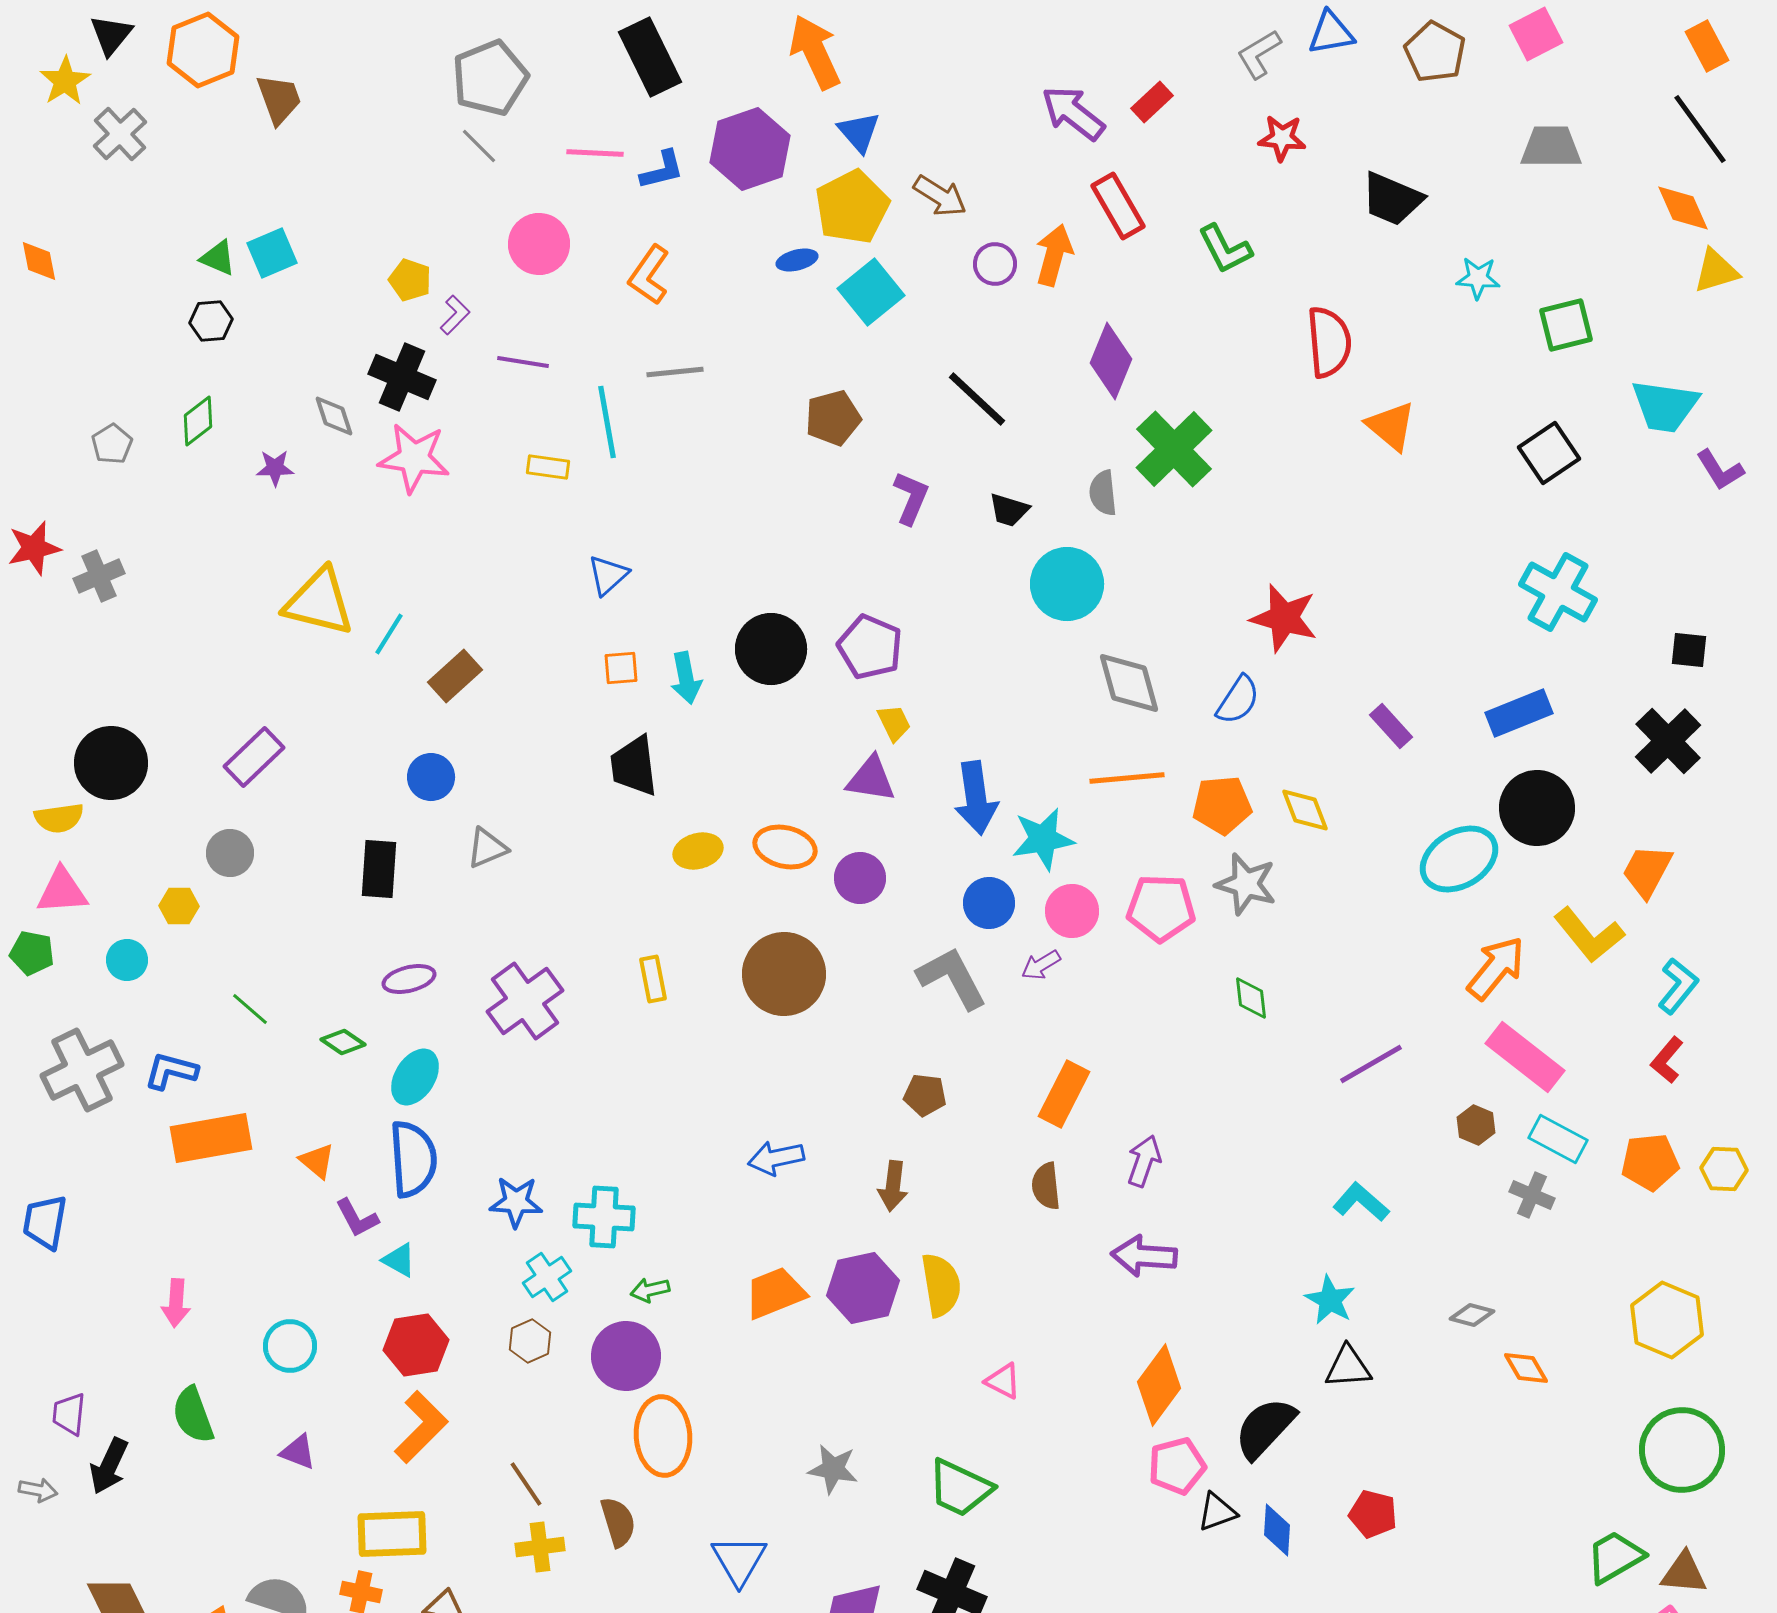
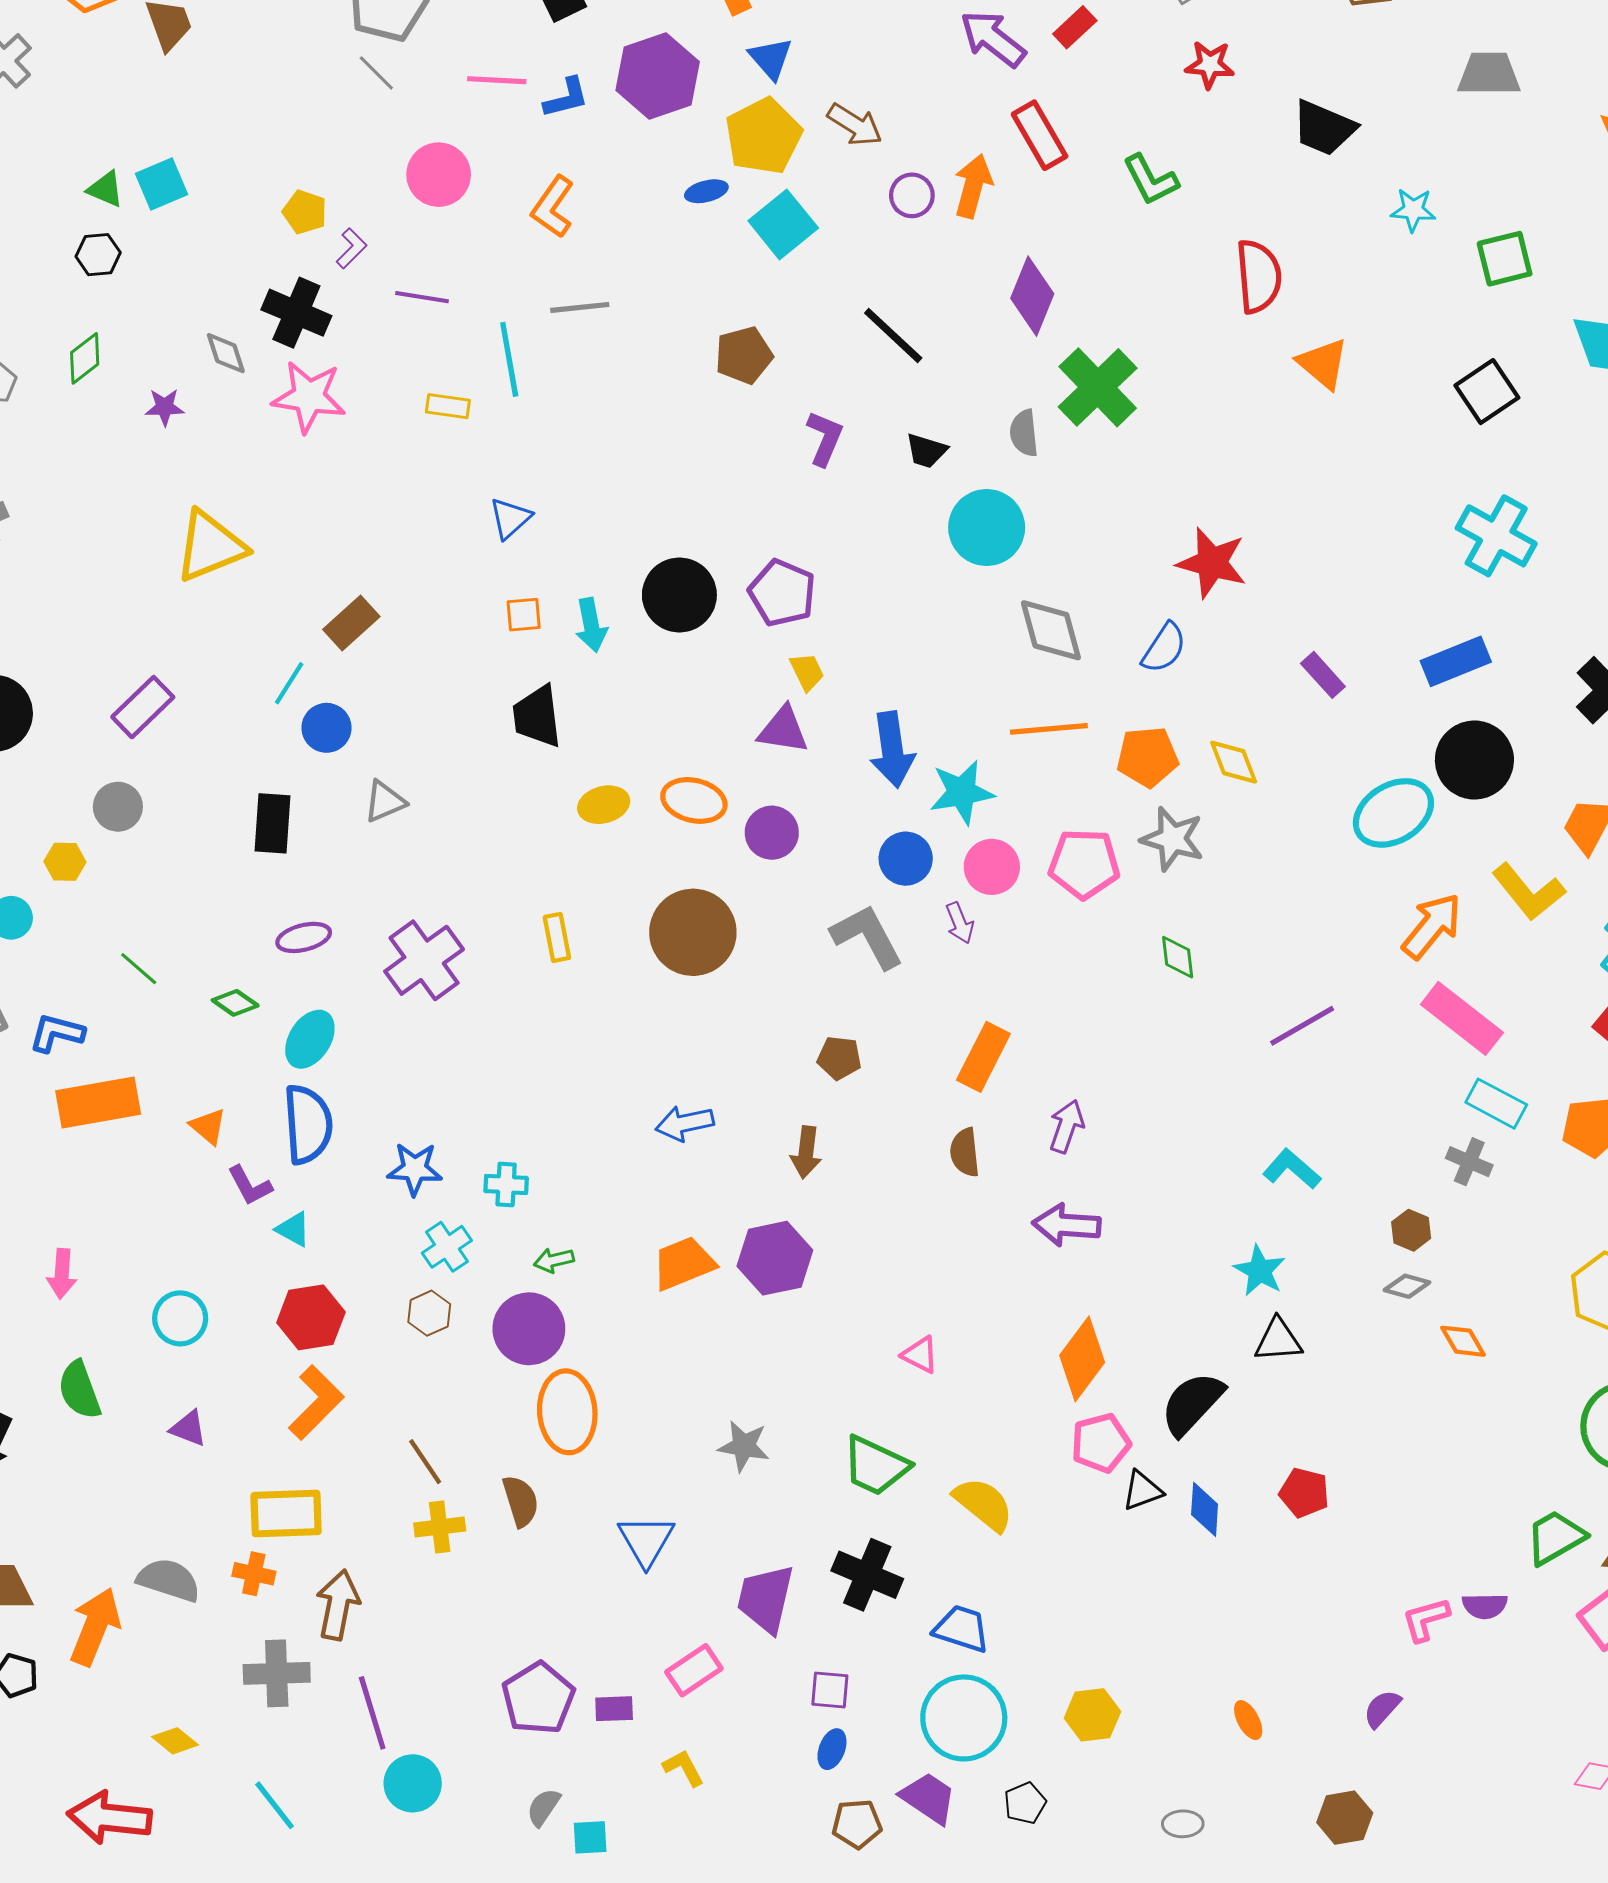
yellow triangle: (319, 602) -> (210, 546), turned -36
cyan line: (389, 634) -> (289, 683), moved
purple arrow: (1041, 965) -> (960, 923), turned -81
brown hexagon: (1476, 1125) -> (1411, 1230), moved
cyan cross: (604, 1217) -> (506, 1185), size x0.7
yellow semicircle: (941, 1285) -> (983, 1504), moved, turned -42

